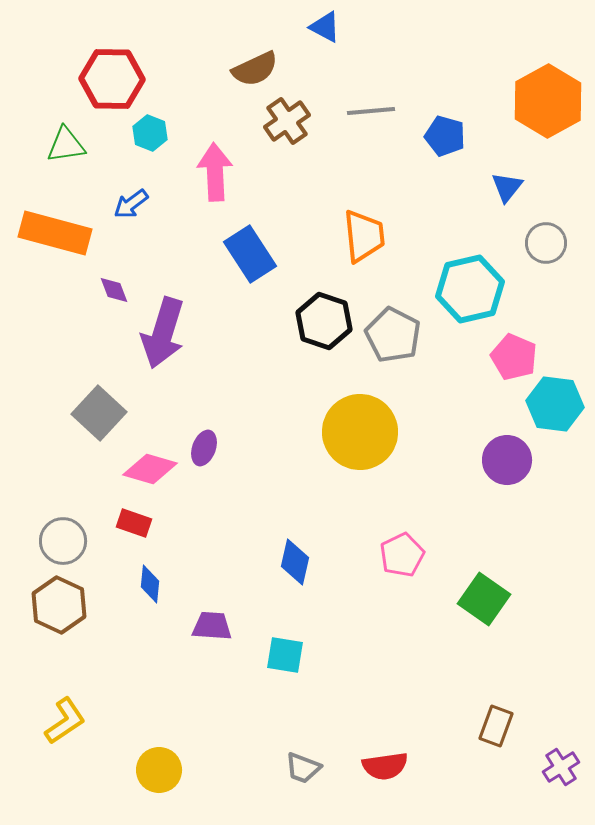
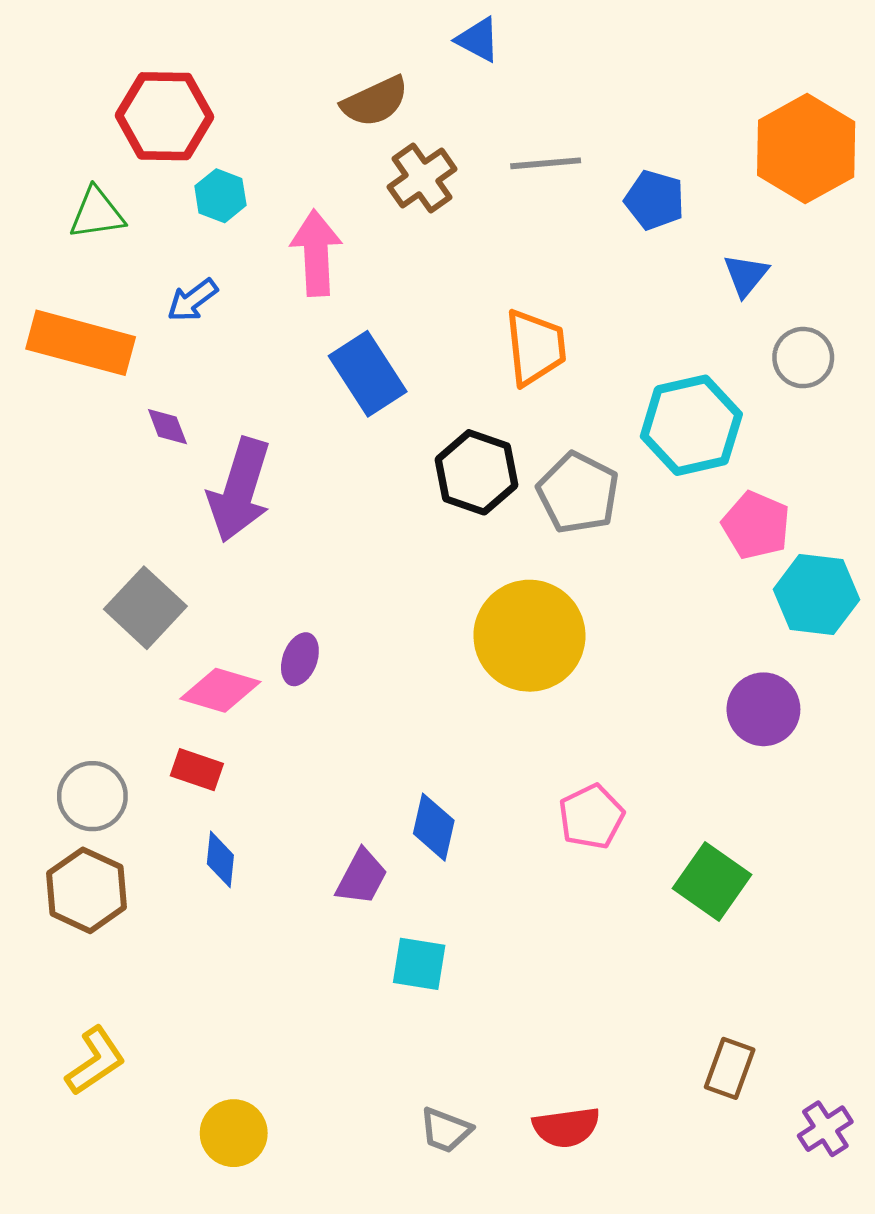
purple circle: (507, 460) -> (763, 709), moved
purple trapezoid: (212, 626) -> (362, 877), moved, turned 114

